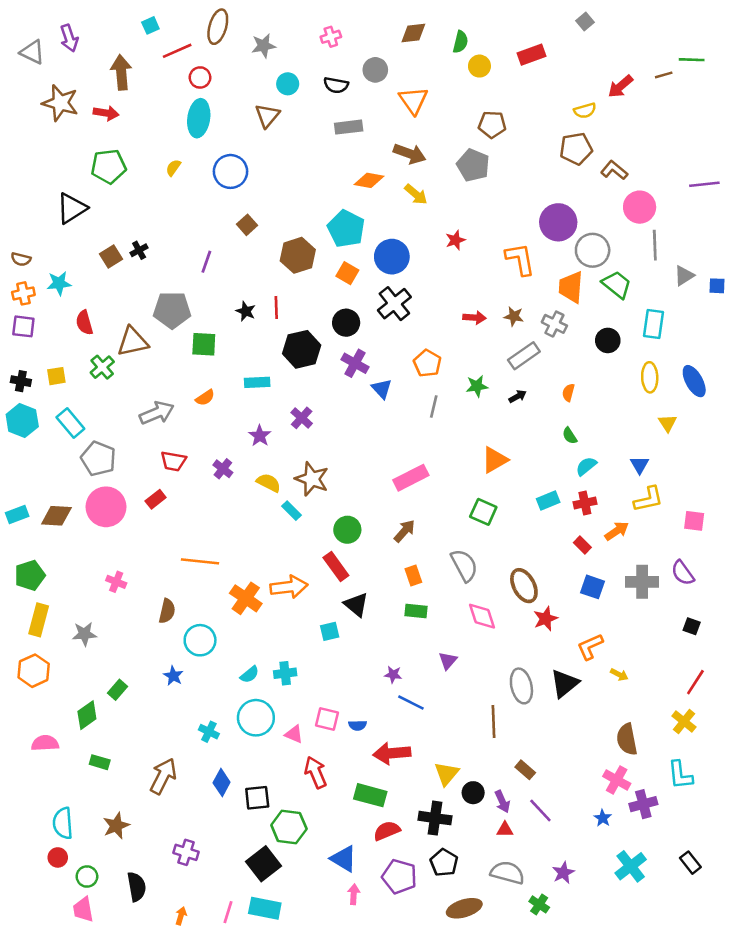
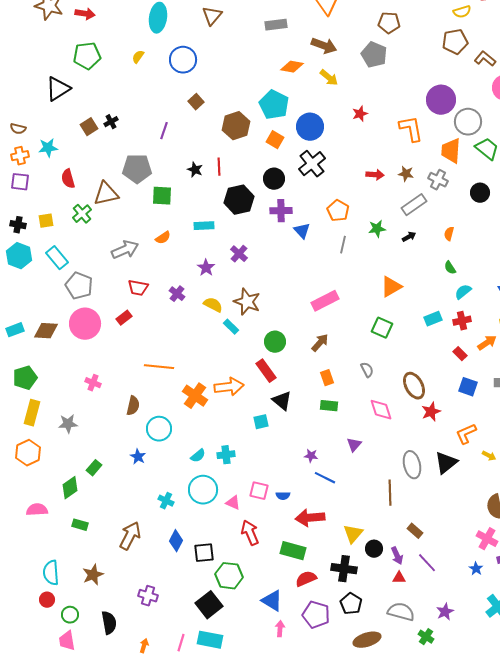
purple cross: (355, 363) -> (281, 211), turned -30
gray semicircle: (464, 565) -> (367, 370), size x0.6

